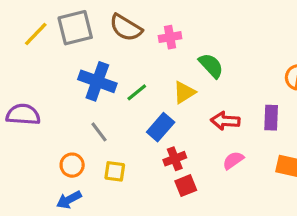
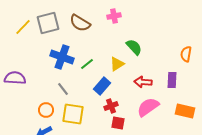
pink cross: (170, 37) -> (114, 16), moved
pink semicircle: (233, 160) -> (148, 107), size x1.6
yellow square: (115, 171) -> (73, 114), size x1.6
red square: (186, 186) -> (118, 123), turned 32

